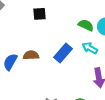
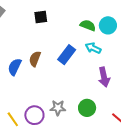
brown semicircle: (31, 55) -> (35, 59), turned -63

